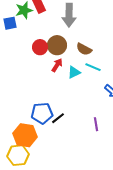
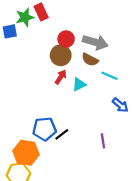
gray arrow: (69, 15) -> (95, 42), moved, turned -75
red circle: (40, 47) -> (66, 39), moved
cyan line: (93, 67) -> (109, 76), moved

